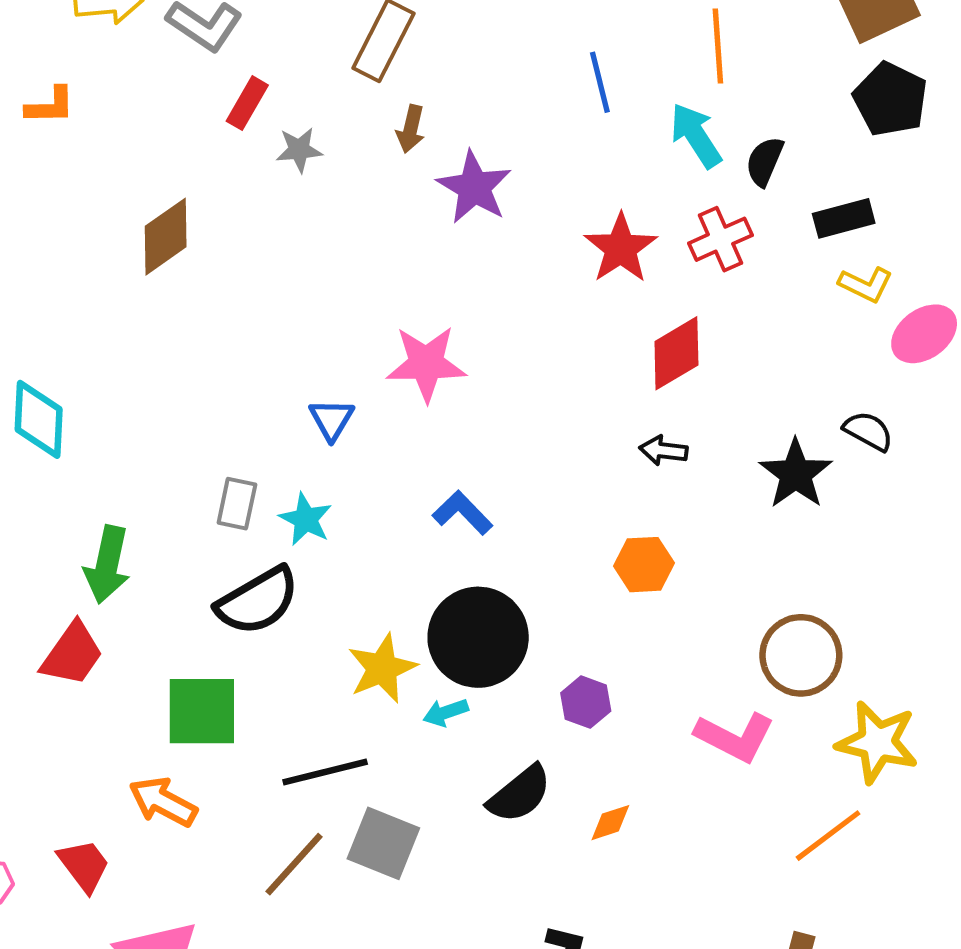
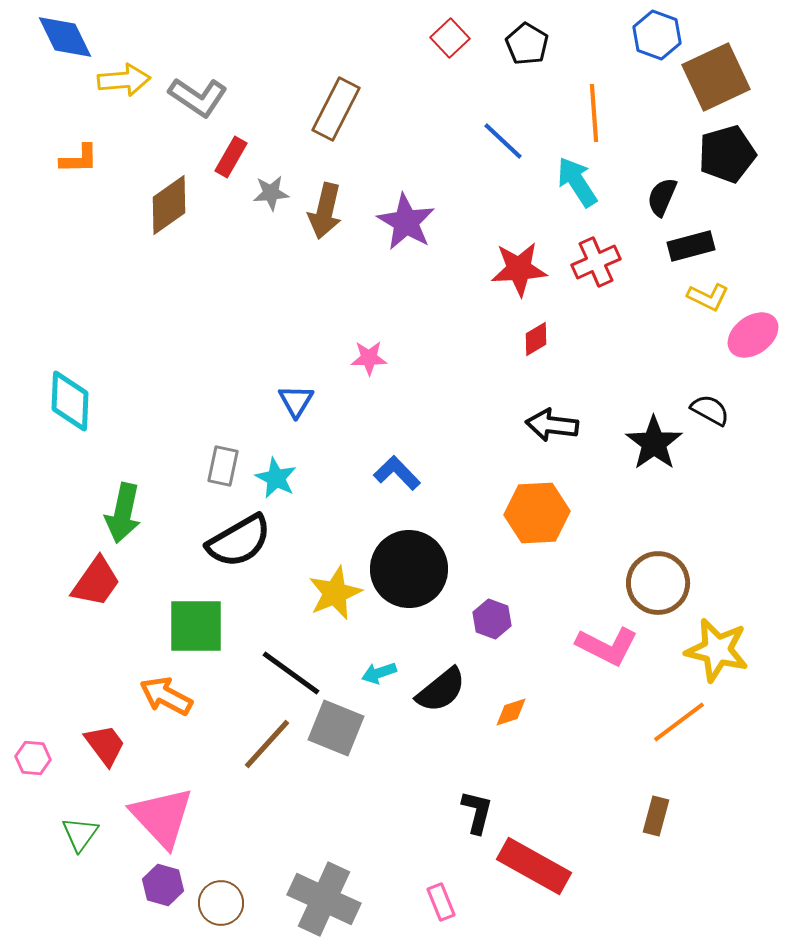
blue line: (600, 82) -> (503, 141), turned -33
black pentagon: (890, 99) -> (727, 154), turned 30
brown arrow: (411, 129) -> (325, 211), moved, size x1.5
black semicircle: (765, 161) -> (662, 197), moved
brown diamond: (166, 237) -> (169, 205), moved
red star: (621, 248) -> (519, 269), turned 30
red diamond: (676, 353) -> (536, 339), moved, size x0.6
pink star: (426, 364) -> (369, 358), size x0.6
black arrow: (663, 451) -> (552, 425), size x1.4
orange hexagon: (644, 565) -> (537, 513), size x1.4
cyan arrow: (446, 712) -> (379, 673), moved
black line: (325, 772) -> (291, 673), turned 50

